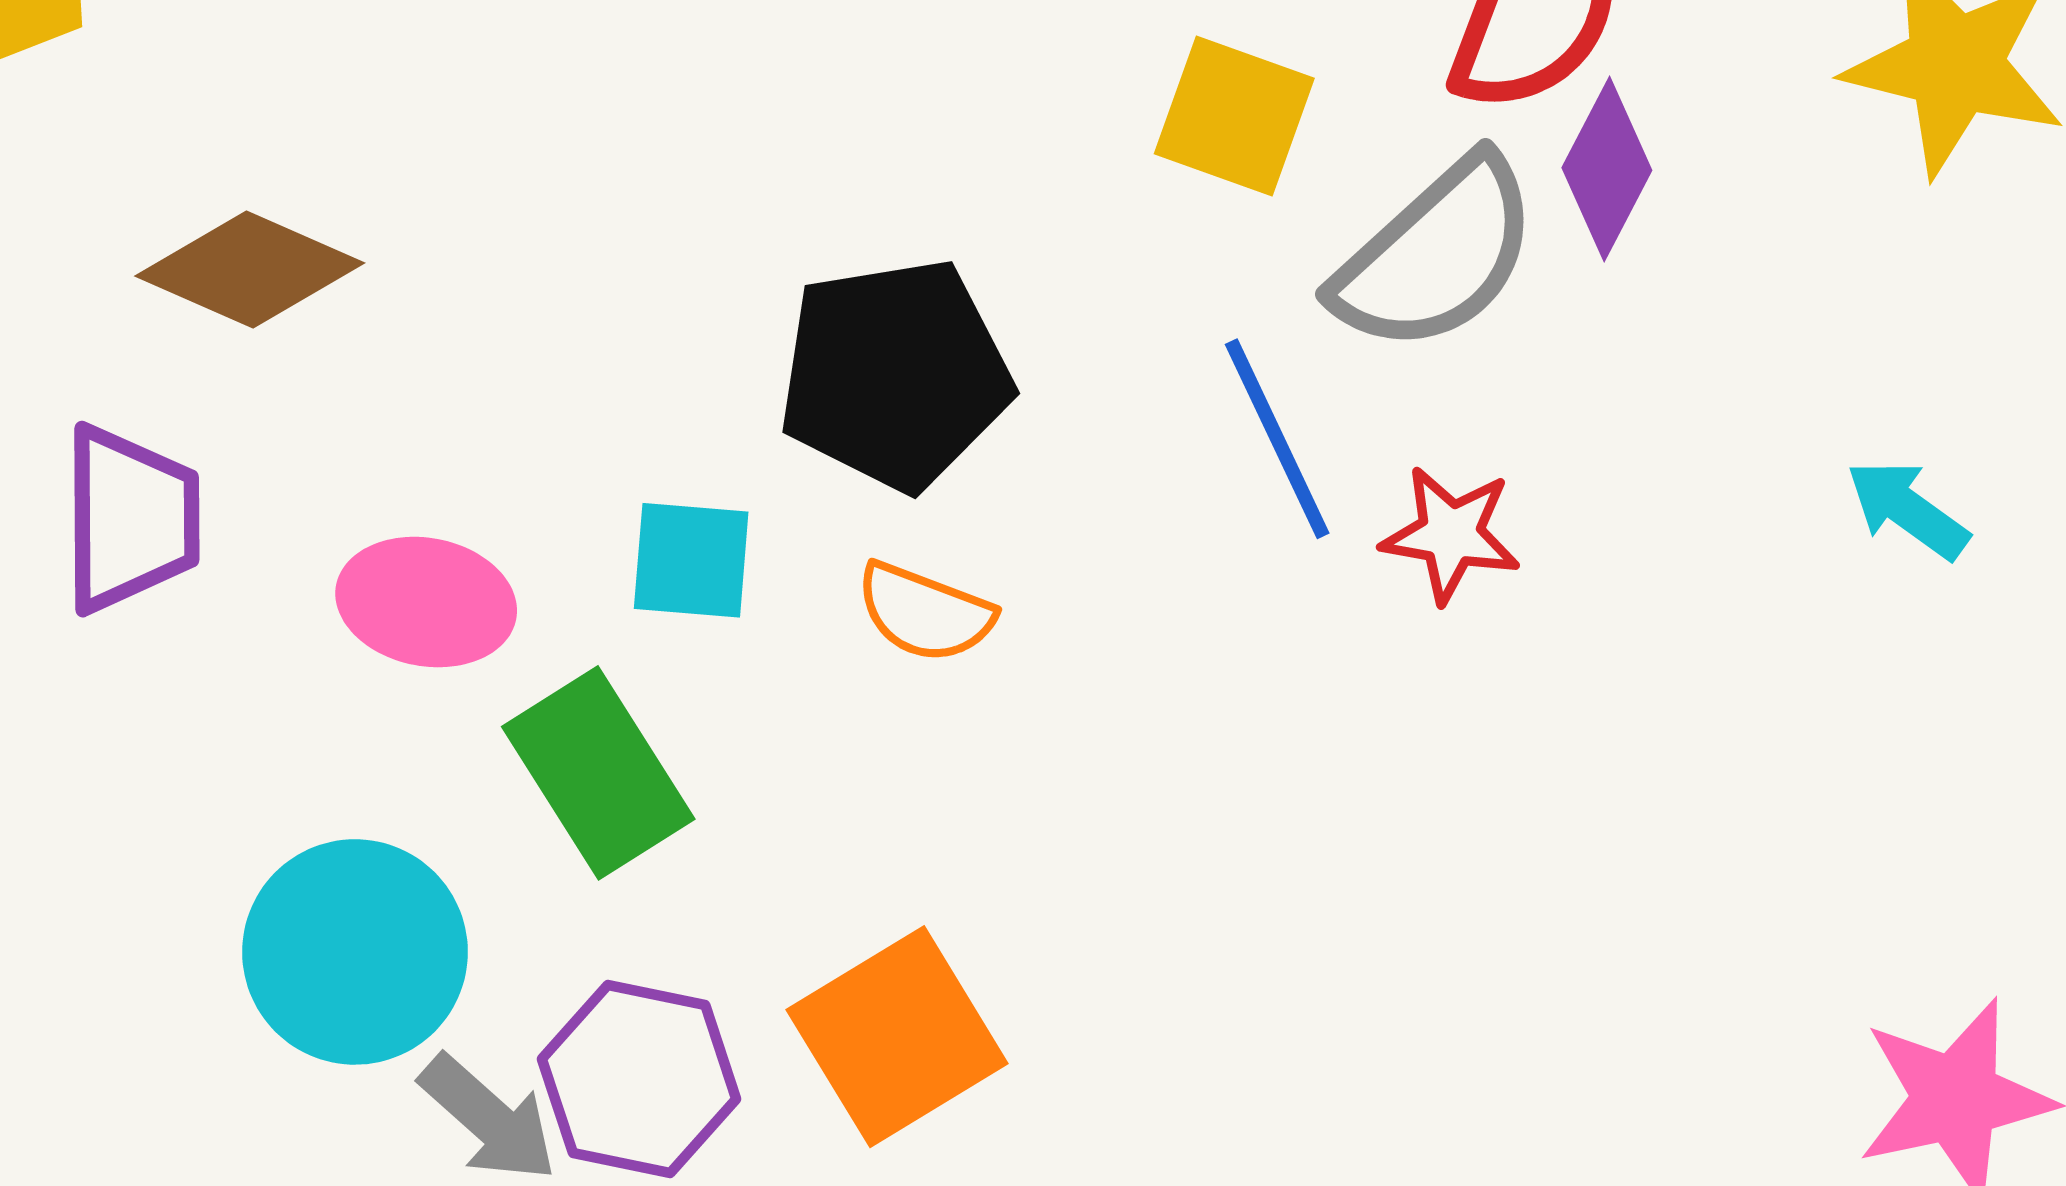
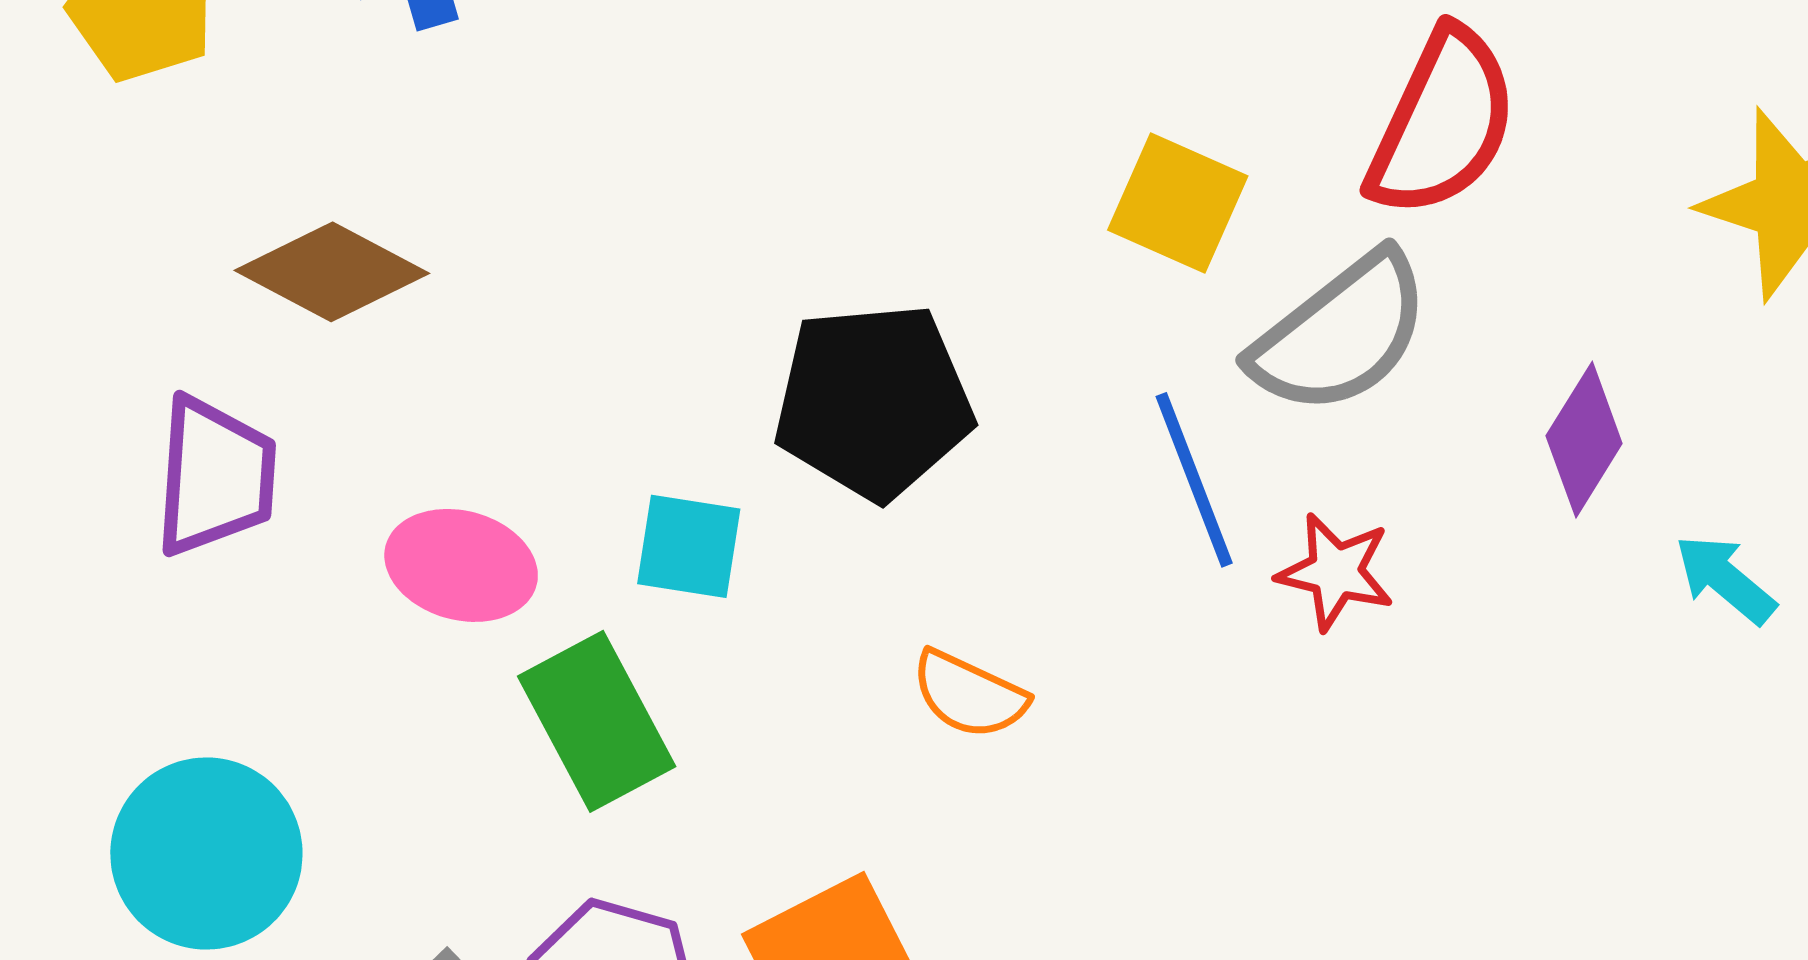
purple diamond: (1607, 169) -> (1584, 440), moved
orange semicircle: (925, 612) -> (969, 695), moved
cyan circle: (355, 952) -> (206, 853), moved

